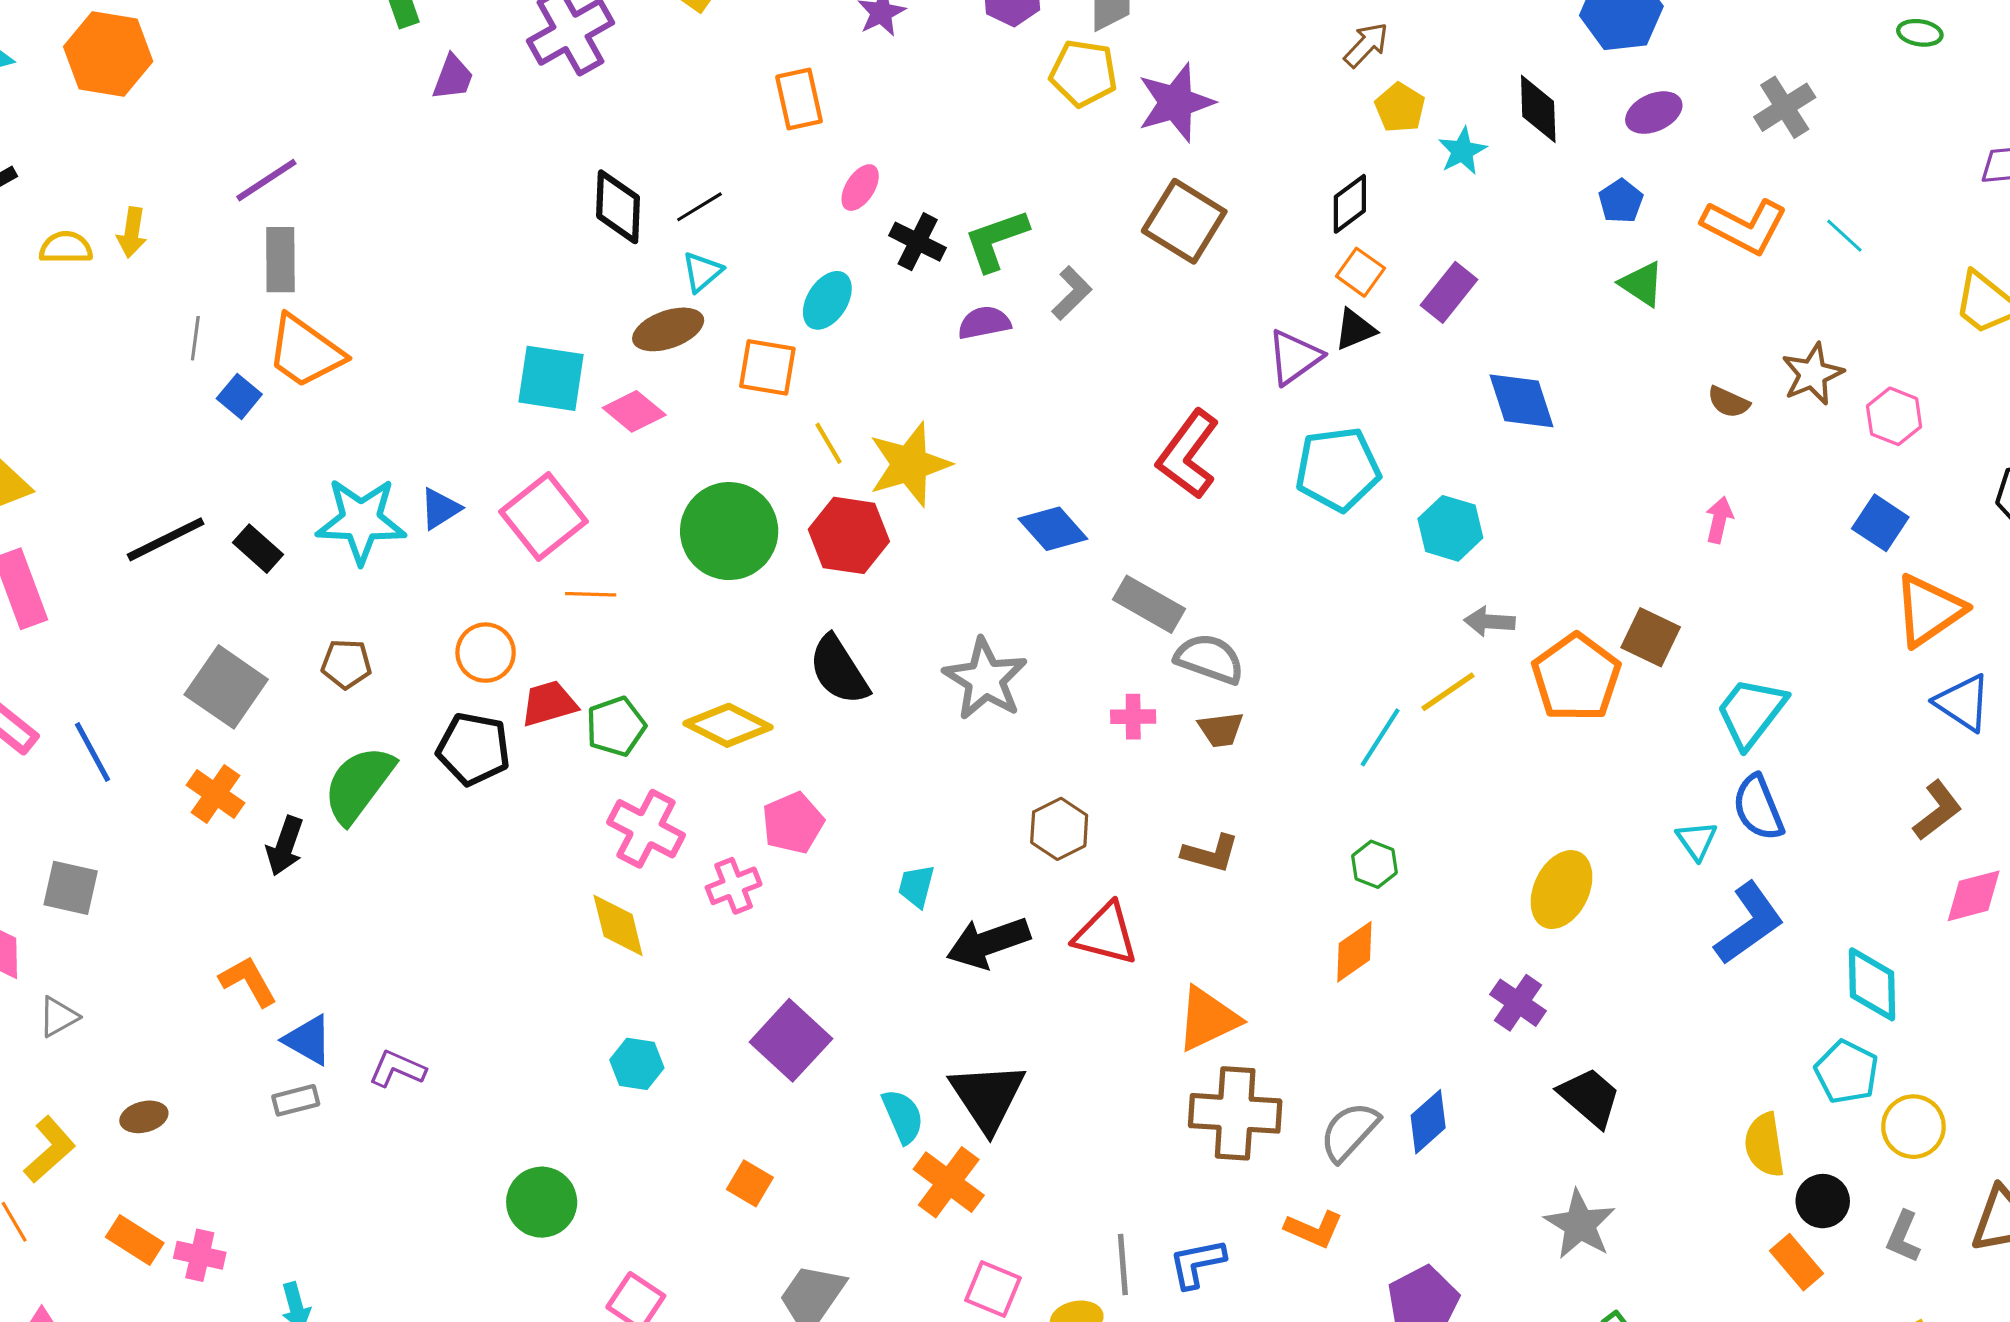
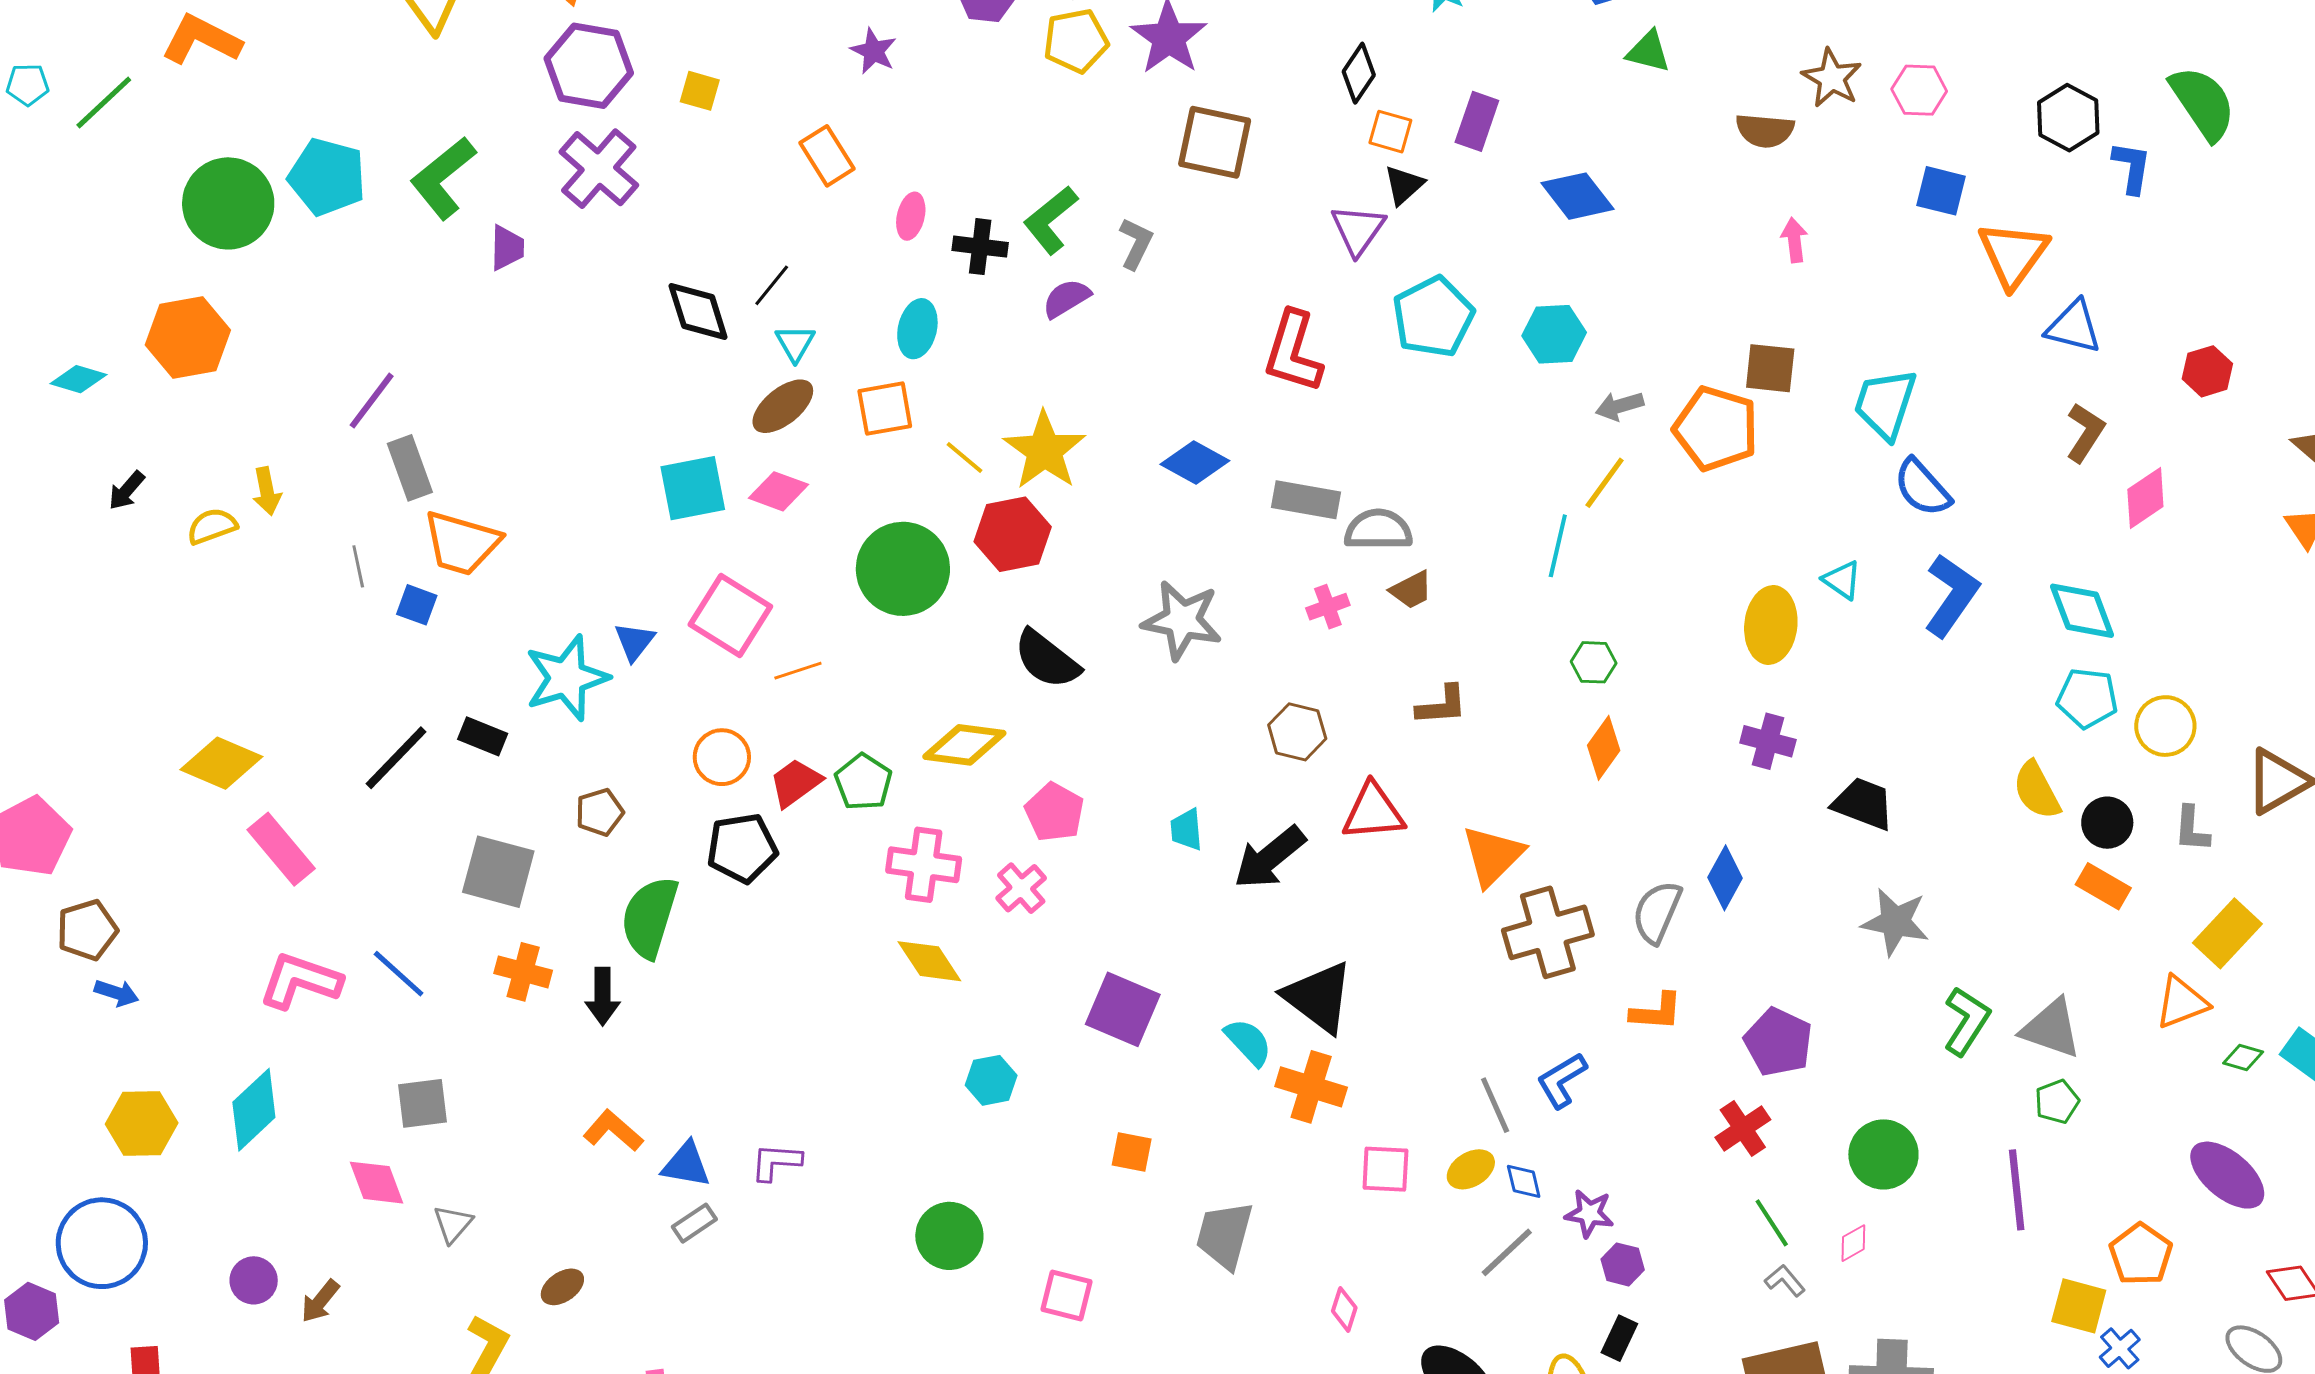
brown semicircle: (1728, 402) -> (1765, 131), size x1.4
cyan triangle: (1697, 841) -> (1842, 580), moved

